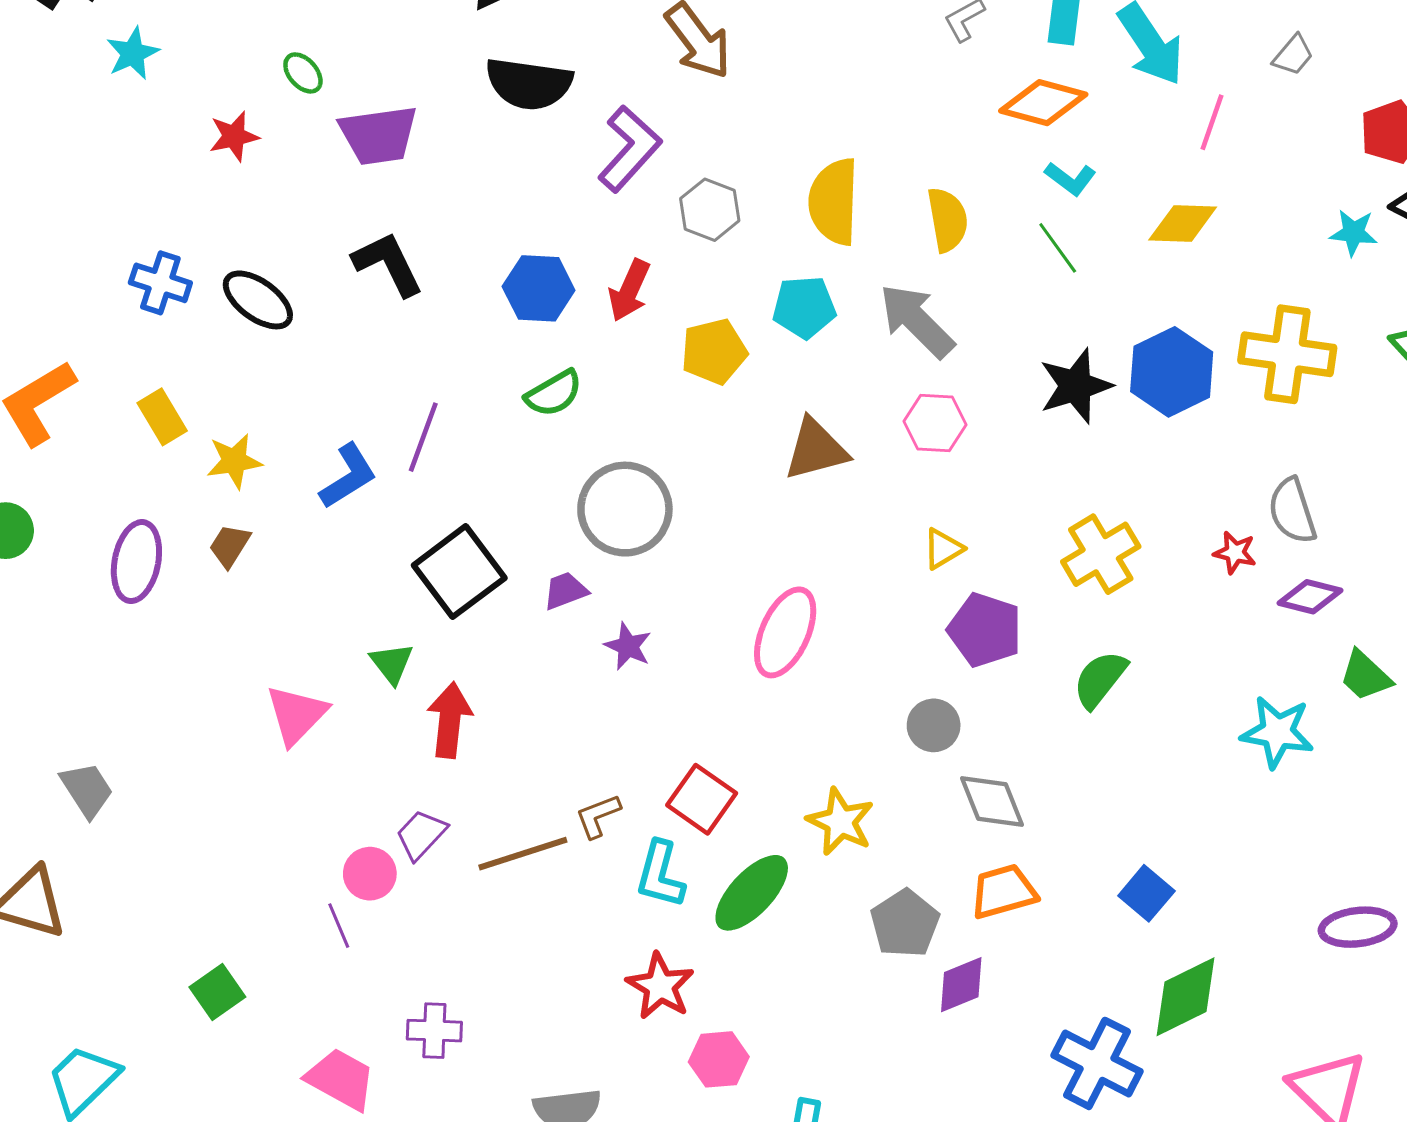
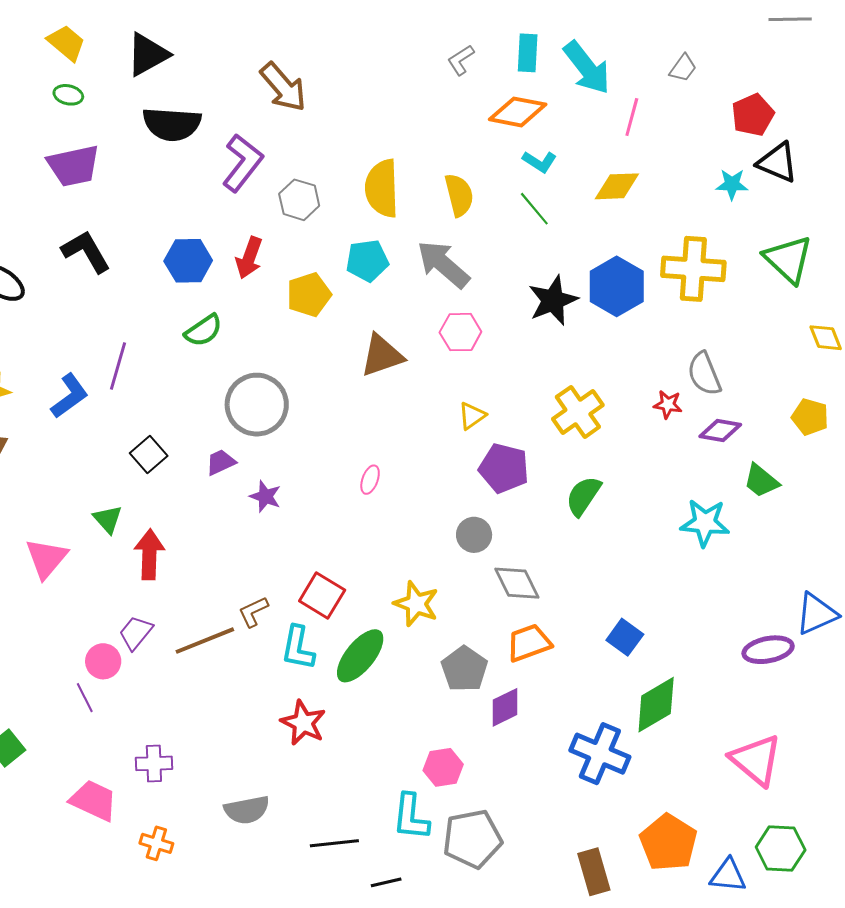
green ellipse: (303, 73) -> (68, 95), moved, turned -32
black square: (459, 572) -> (149, 454), size x0.6
pink ellipse: (785, 632) -> (370, 480), size x0.5
pink hexagon: (719, 1059) -> (443, 767), moved

